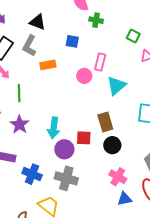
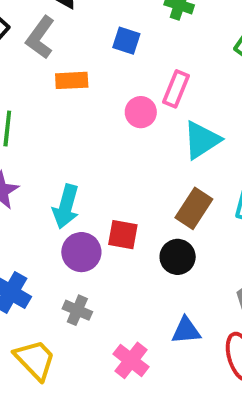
brown rectangle: (105, 122) -> (194, 208), moved, turned 42
pink cross: (118, 177) -> (131, 360), moved
gray cross: (66, 178) -> (77, 310), size x0.6
blue triangle: (125, 199) -> (186, 331), moved

